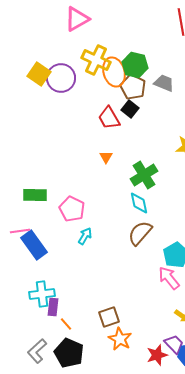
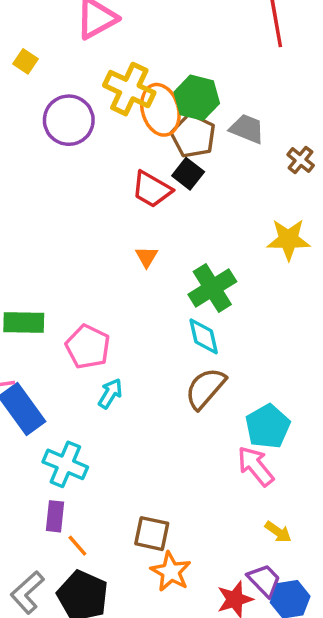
yellow square: (39, 74) -> (26, 61), moved, size x0.6
red trapezoid: (109, 118) -> (152, 189), turned -30
cyan cross: (42, 294) -> (65, 464), moved, turned 30
brown square: (109, 317) -> (152, 534), turned 30

